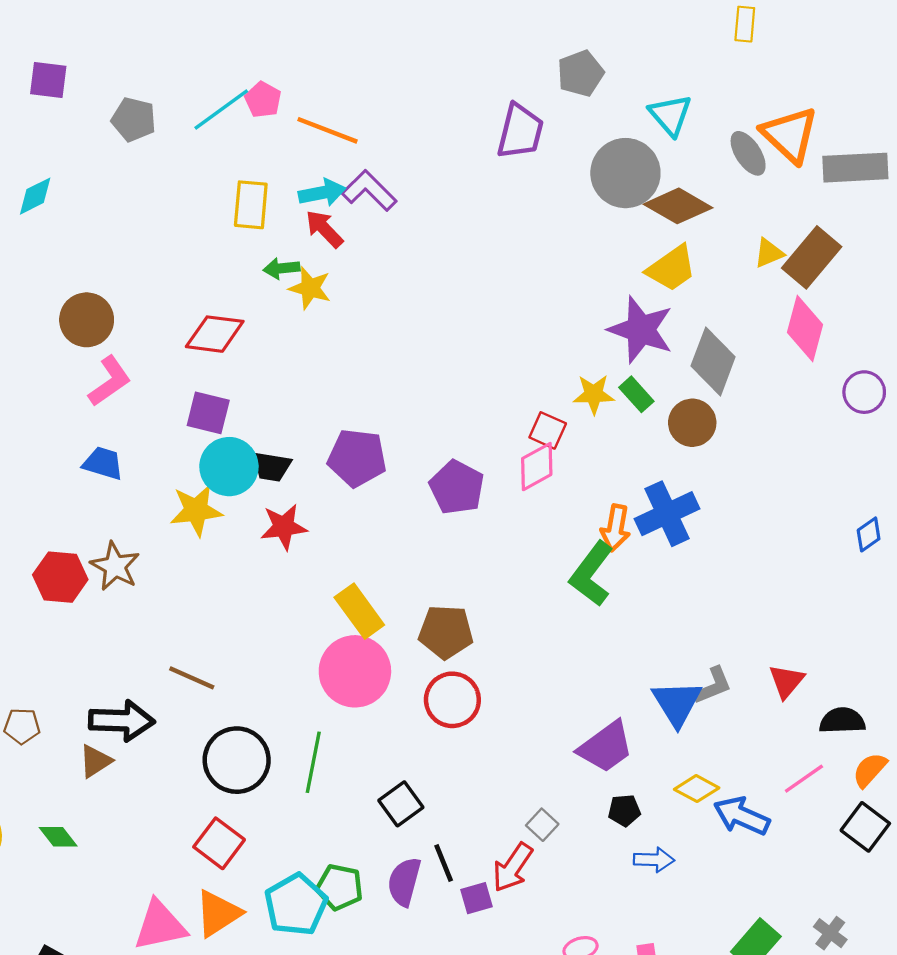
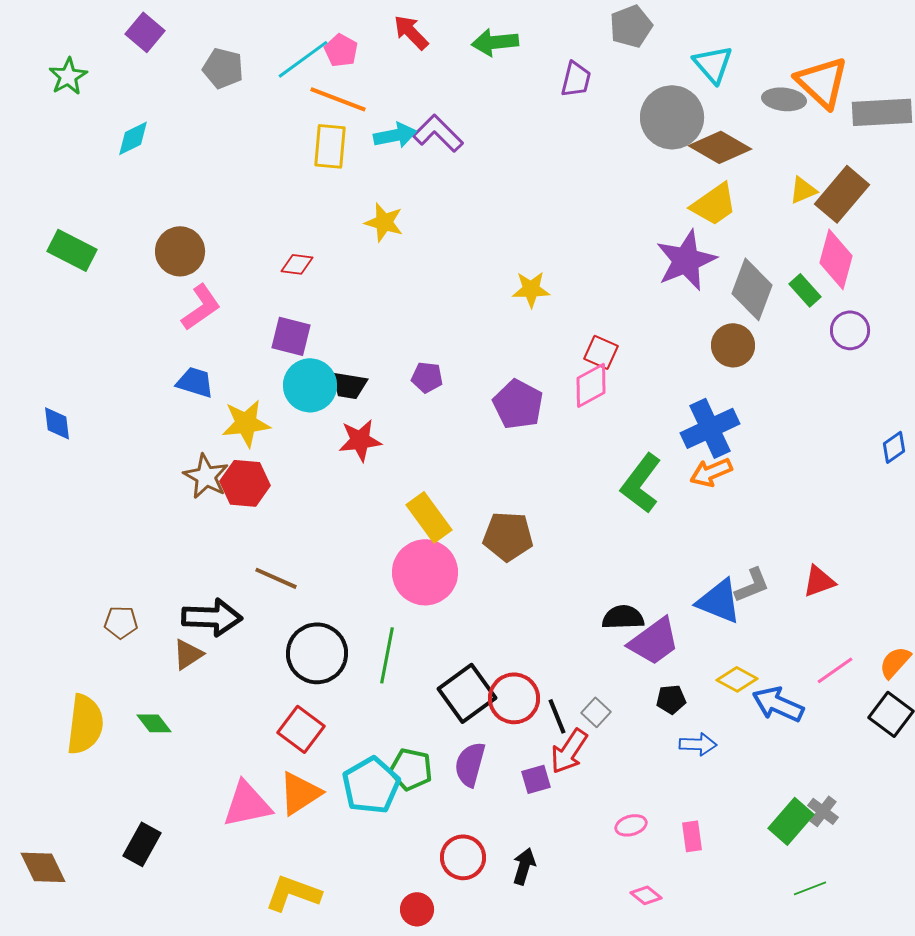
purple square: (48, 80) -> (145, 32), turned 33
orange line: (328, 130) -> (338, 99), moved
purple trapezoid: (520, 131) -> (576, 79), size x0.7
gray ellipse: (748, 153) -> (784, 99), turned -51
red arrow: (324, 229) -> (411, 32), moved
green arrow: (282, 268) -> (495, 42), moved, size x1.4
purple star: (641, 330) -> (686, 260), turned 30
red diamond: (215, 334) -> (297, 264), size x0.6
purple circle: (864, 392) -> (850, 330), moved
yellow star: (594, 394) -> (531, 289), moved
green rectangle: (636, 394) -> (805, 290), moved
purple pentagon: (357, 458) -> (427, 377), size x0.6
yellow star: (196, 510) -> (246, 423), moved
orange arrow: (616, 528) -> (711, 472), moved, turned 57
red hexagon: (60, 577) -> (245, 483), moved
red triangle: (786, 681) -> (819, 581), turned 30
red circle: (452, 700) -> (514, 698), moved
blue triangle: (677, 703) -> (719, 601), turned -36
black semicircle: (842, 721) -> (623, 617), moved
black square: (401, 804) -> (467, 693), size x1.4
black line: (444, 863) -> (557, 716), moved
gray cross: (830, 933) -> (823, 811), moved

